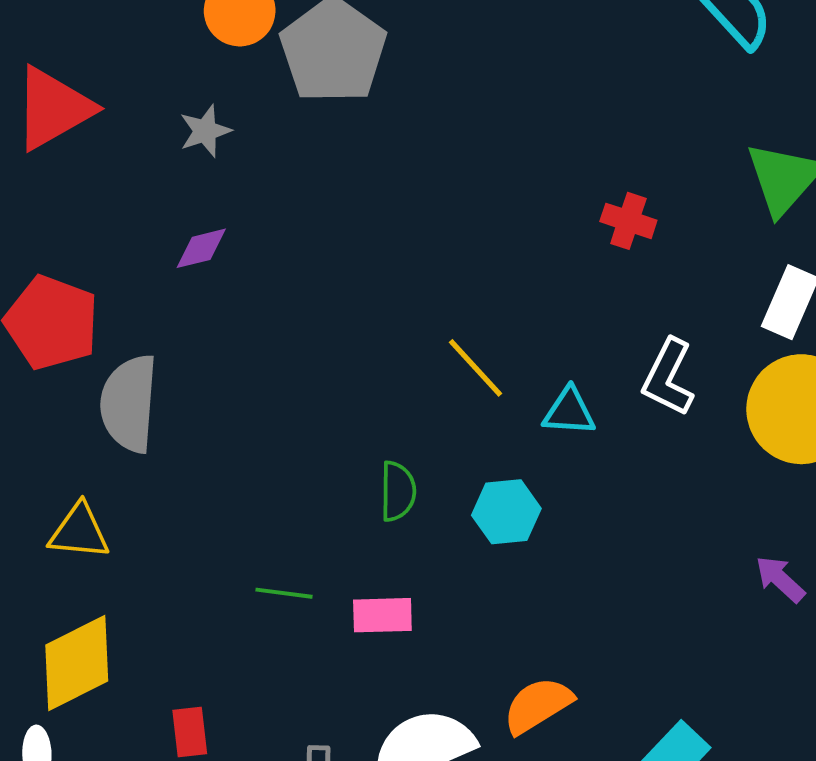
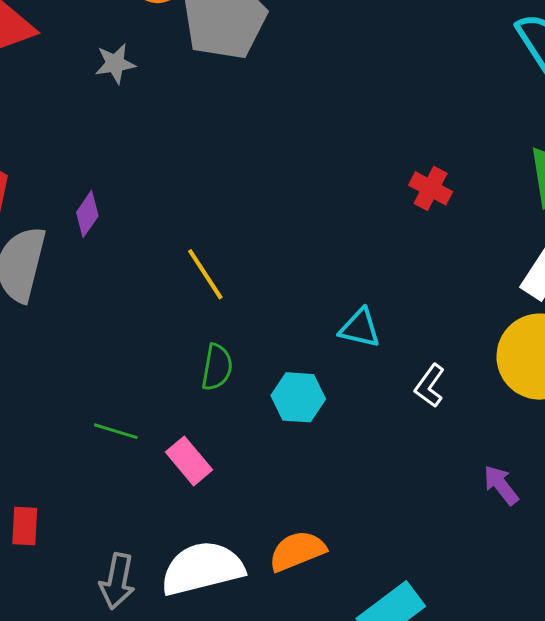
purple diamond: (201, 248) -> (87, 214), moved, turned -51
yellow line: (476, 368) -> (205, 274), moved
white L-shape: (668, 377) -> (430, 386), moved, size x0.7
pink rectangle: (382, 615) -> (189, 461), turned 42

